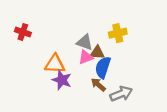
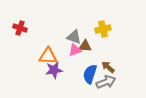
blue semicircle: (103, 67) -> (90, 74), moved
purple star: (62, 80) -> (54, 70), turned -30
brown arrow: (98, 85) -> (108, 67), moved

